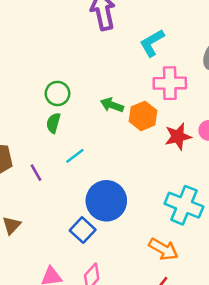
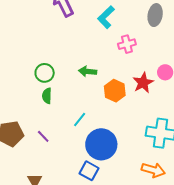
pink cross: (170, 83) -> (127, 44), size x0.7
orange hexagon: (143, 116) -> (115, 91), moved
cyan line: (75, 156) -> (80, 120), moved

